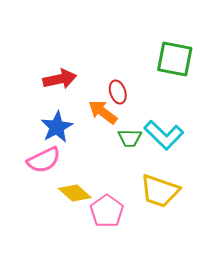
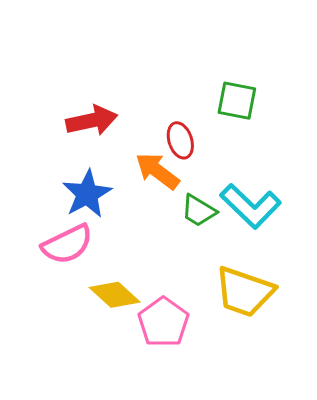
green square: (175, 59) -> (237, 101), moved, size x0.7
green trapezoid: (130, 138) -> (199, 211), turned 30

